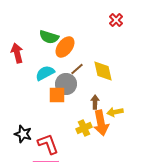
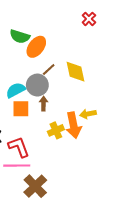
cyan semicircle: (45, 73) -> (16, 90), moved
orange square: (57, 95) -> (21, 109), moved
brown arrow: (95, 102) -> (44, 104), moved

